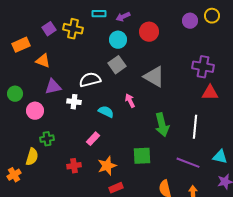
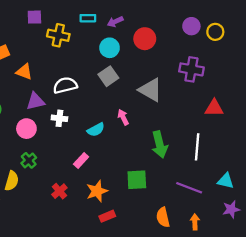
yellow circle: (212, 16) -> (215, 32), moved
purple square: (49, 29) -> (34, 17), moved, turned 32
purple cross: (203, 67) -> (191, 69), moved
white semicircle: (90, 80) -> (65, 85), moved
pink circle: (35, 111) -> (26, 129), moved
cyan semicircle: (106, 112) -> (96, 130), turned 126
green cross: (47, 139) -> (29, 160), turned -32
red cross: (74, 166) -> (59, 191), turned -32

